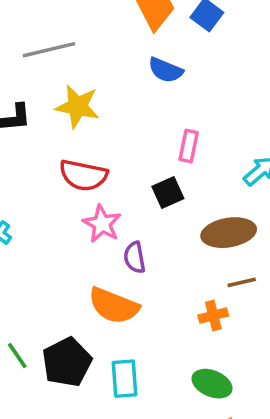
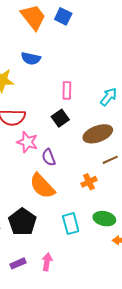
blue semicircle: (166, 70) -> (31, 58), moved
orange semicircle: (114, 306) -> (42, 186), turned 36
orange cross: (213, 315) -> (89, 182), moved
cyan rectangle: (125, 379) -> (71, 224), moved

